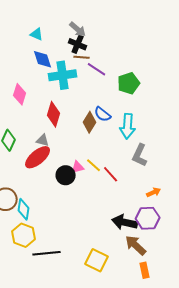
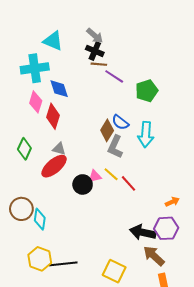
cyan triangle: (37, 34) -> (53, 41), size x1.5
blue diamond: (43, 59) -> (59, 89), moved
cyan cross: (63, 75) -> (35, 68), moved
red diamond: (54, 114) -> (53, 116), moved
gray L-shape: (140, 155) -> (115, 147), moved
yellow hexagon: (24, 235) -> (40, 259), moved

